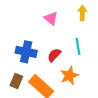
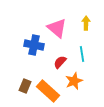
pink triangle: (51, 18) -> (57, 28), size x1.5
blue cross: (26, 52) -> (34, 45), moved

